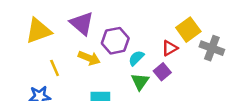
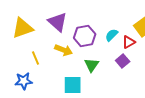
cyan semicircle: (136, 58) -> (112, 35), moved
green triangle: (140, 82) -> (92, 65), moved

